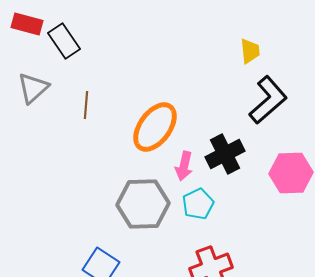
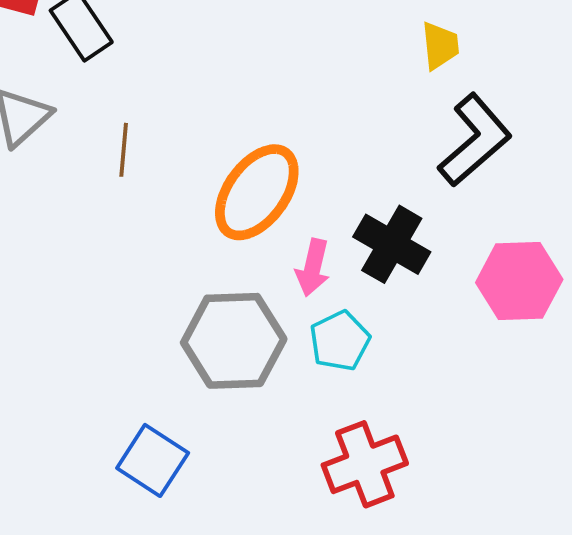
black cross: (225, 154) -> (392, 244), turned -33

